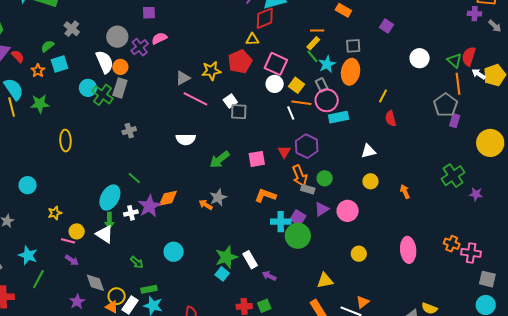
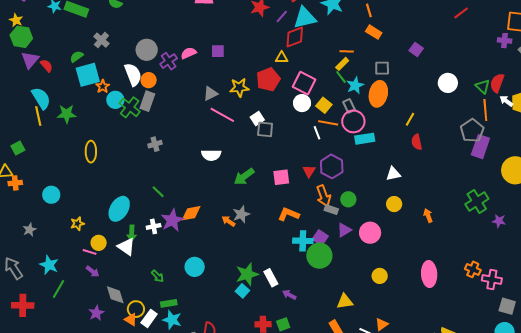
purple square: (149, 13) -> (218, 51), moved
cyan square: (59, 64) -> (88, 75), size x1.4
orange star: (38, 71) -> (103, 86), moved
purple rectangle: (455, 121) -> (480, 147), size x1.6
cyan ellipse: (110, 198) -> (119, 209), moved

